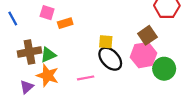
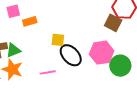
pink square: (47, 13) -> (13, 11), turned -32
brown square: (147, 35) -> (113, 23), moved, turned -30
yellow square: (106, 42) -> (58, 40), moved

